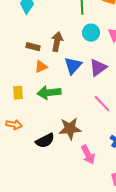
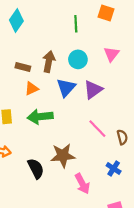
cyan circle: (91, 33) -> (78, 59), moved
black semicircle: (45, 141) -> (36, 168), turned -90

